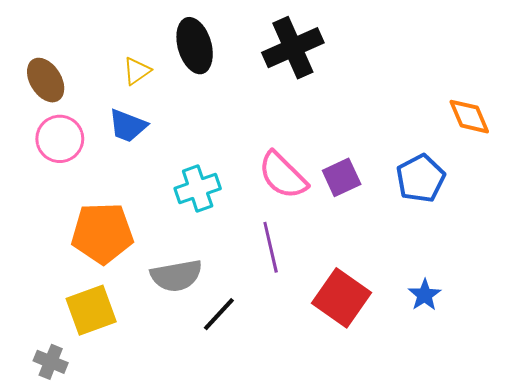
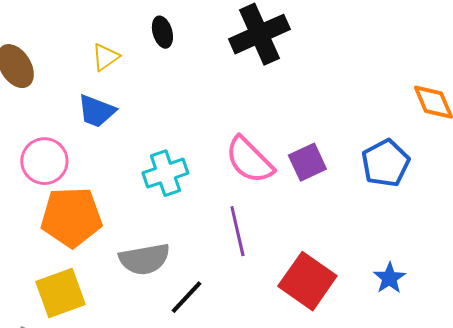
black ellipse: (195, 46) -> (162, 32), size x0.6
pink circle: (60, 139) -> (44, 161), moved

